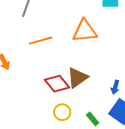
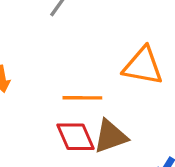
orange line: (41, 41) -> (82, 98), moved

